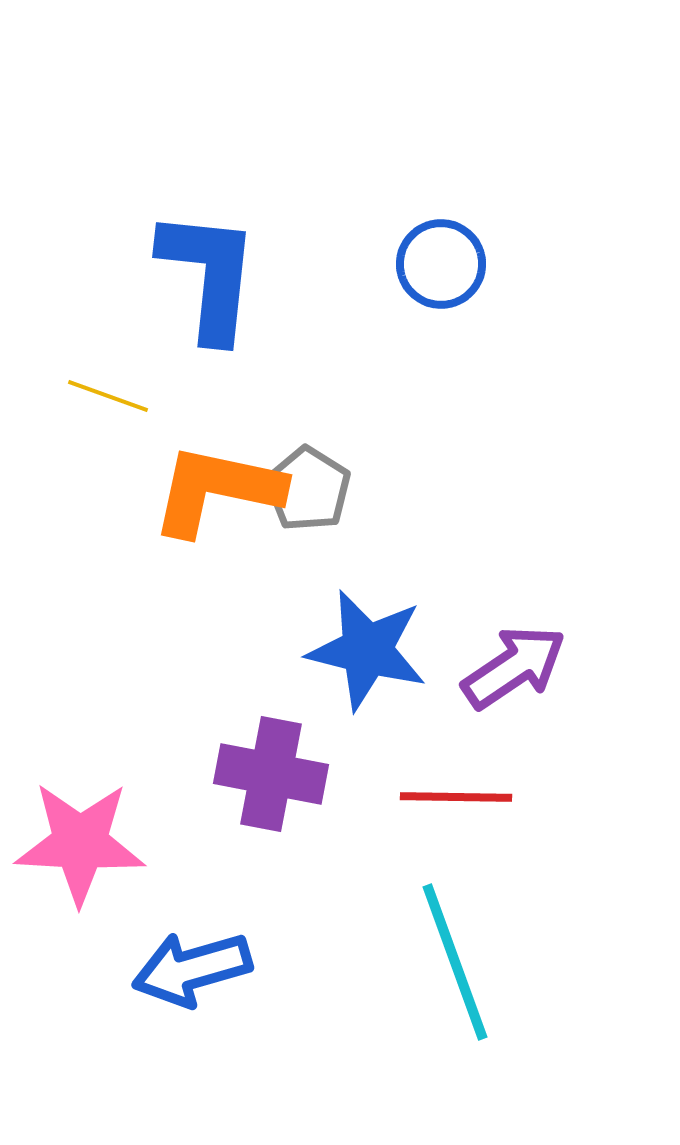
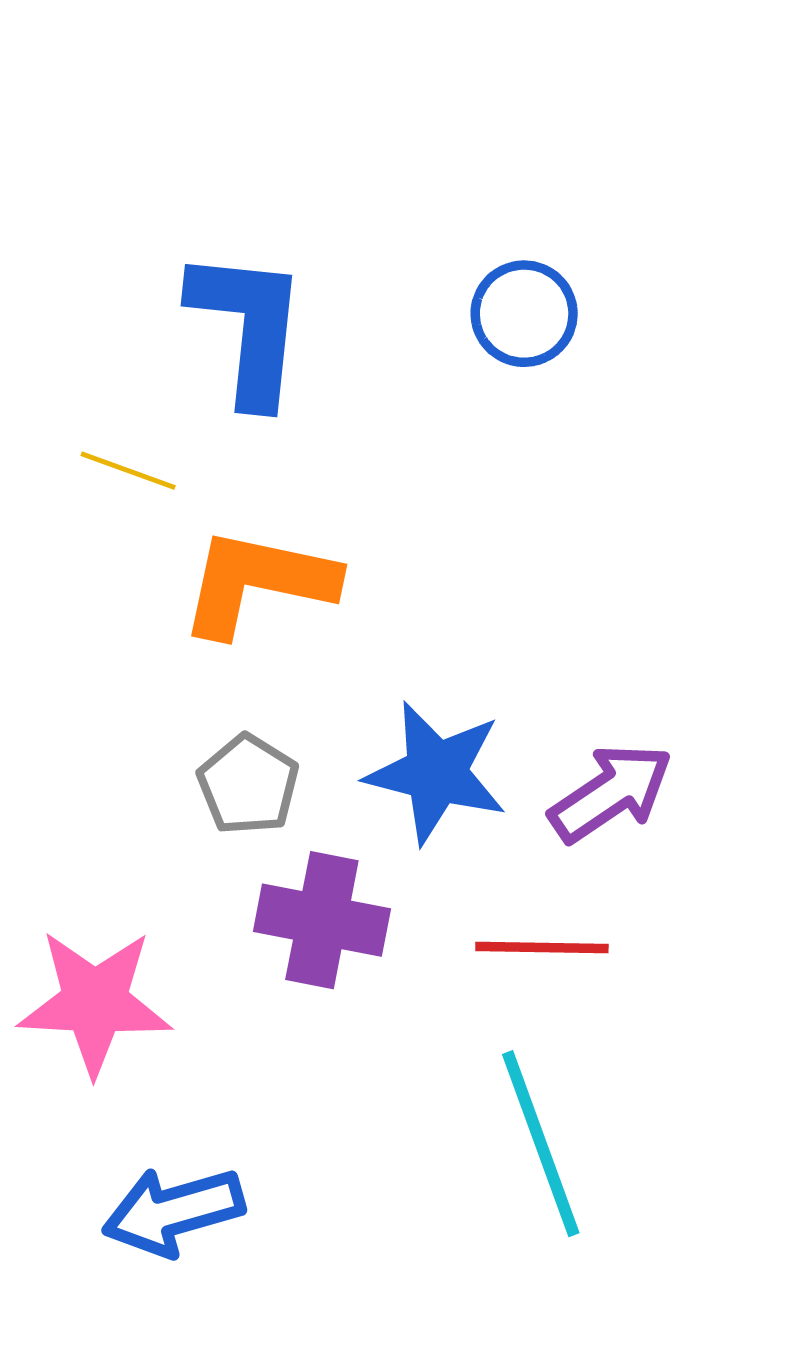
gray pentagon: (308, 489) -> (248, 785), moved
blue arrow: (192, 969) -> (173, 1211), moved

